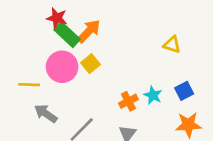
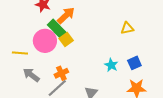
green rectangle: (67, 35) -> (57, 29), moved
yellow triangle: (172, 45) -> (127, 28), turned -32
orange cross: (128, 101) -> (61, 73), moved

